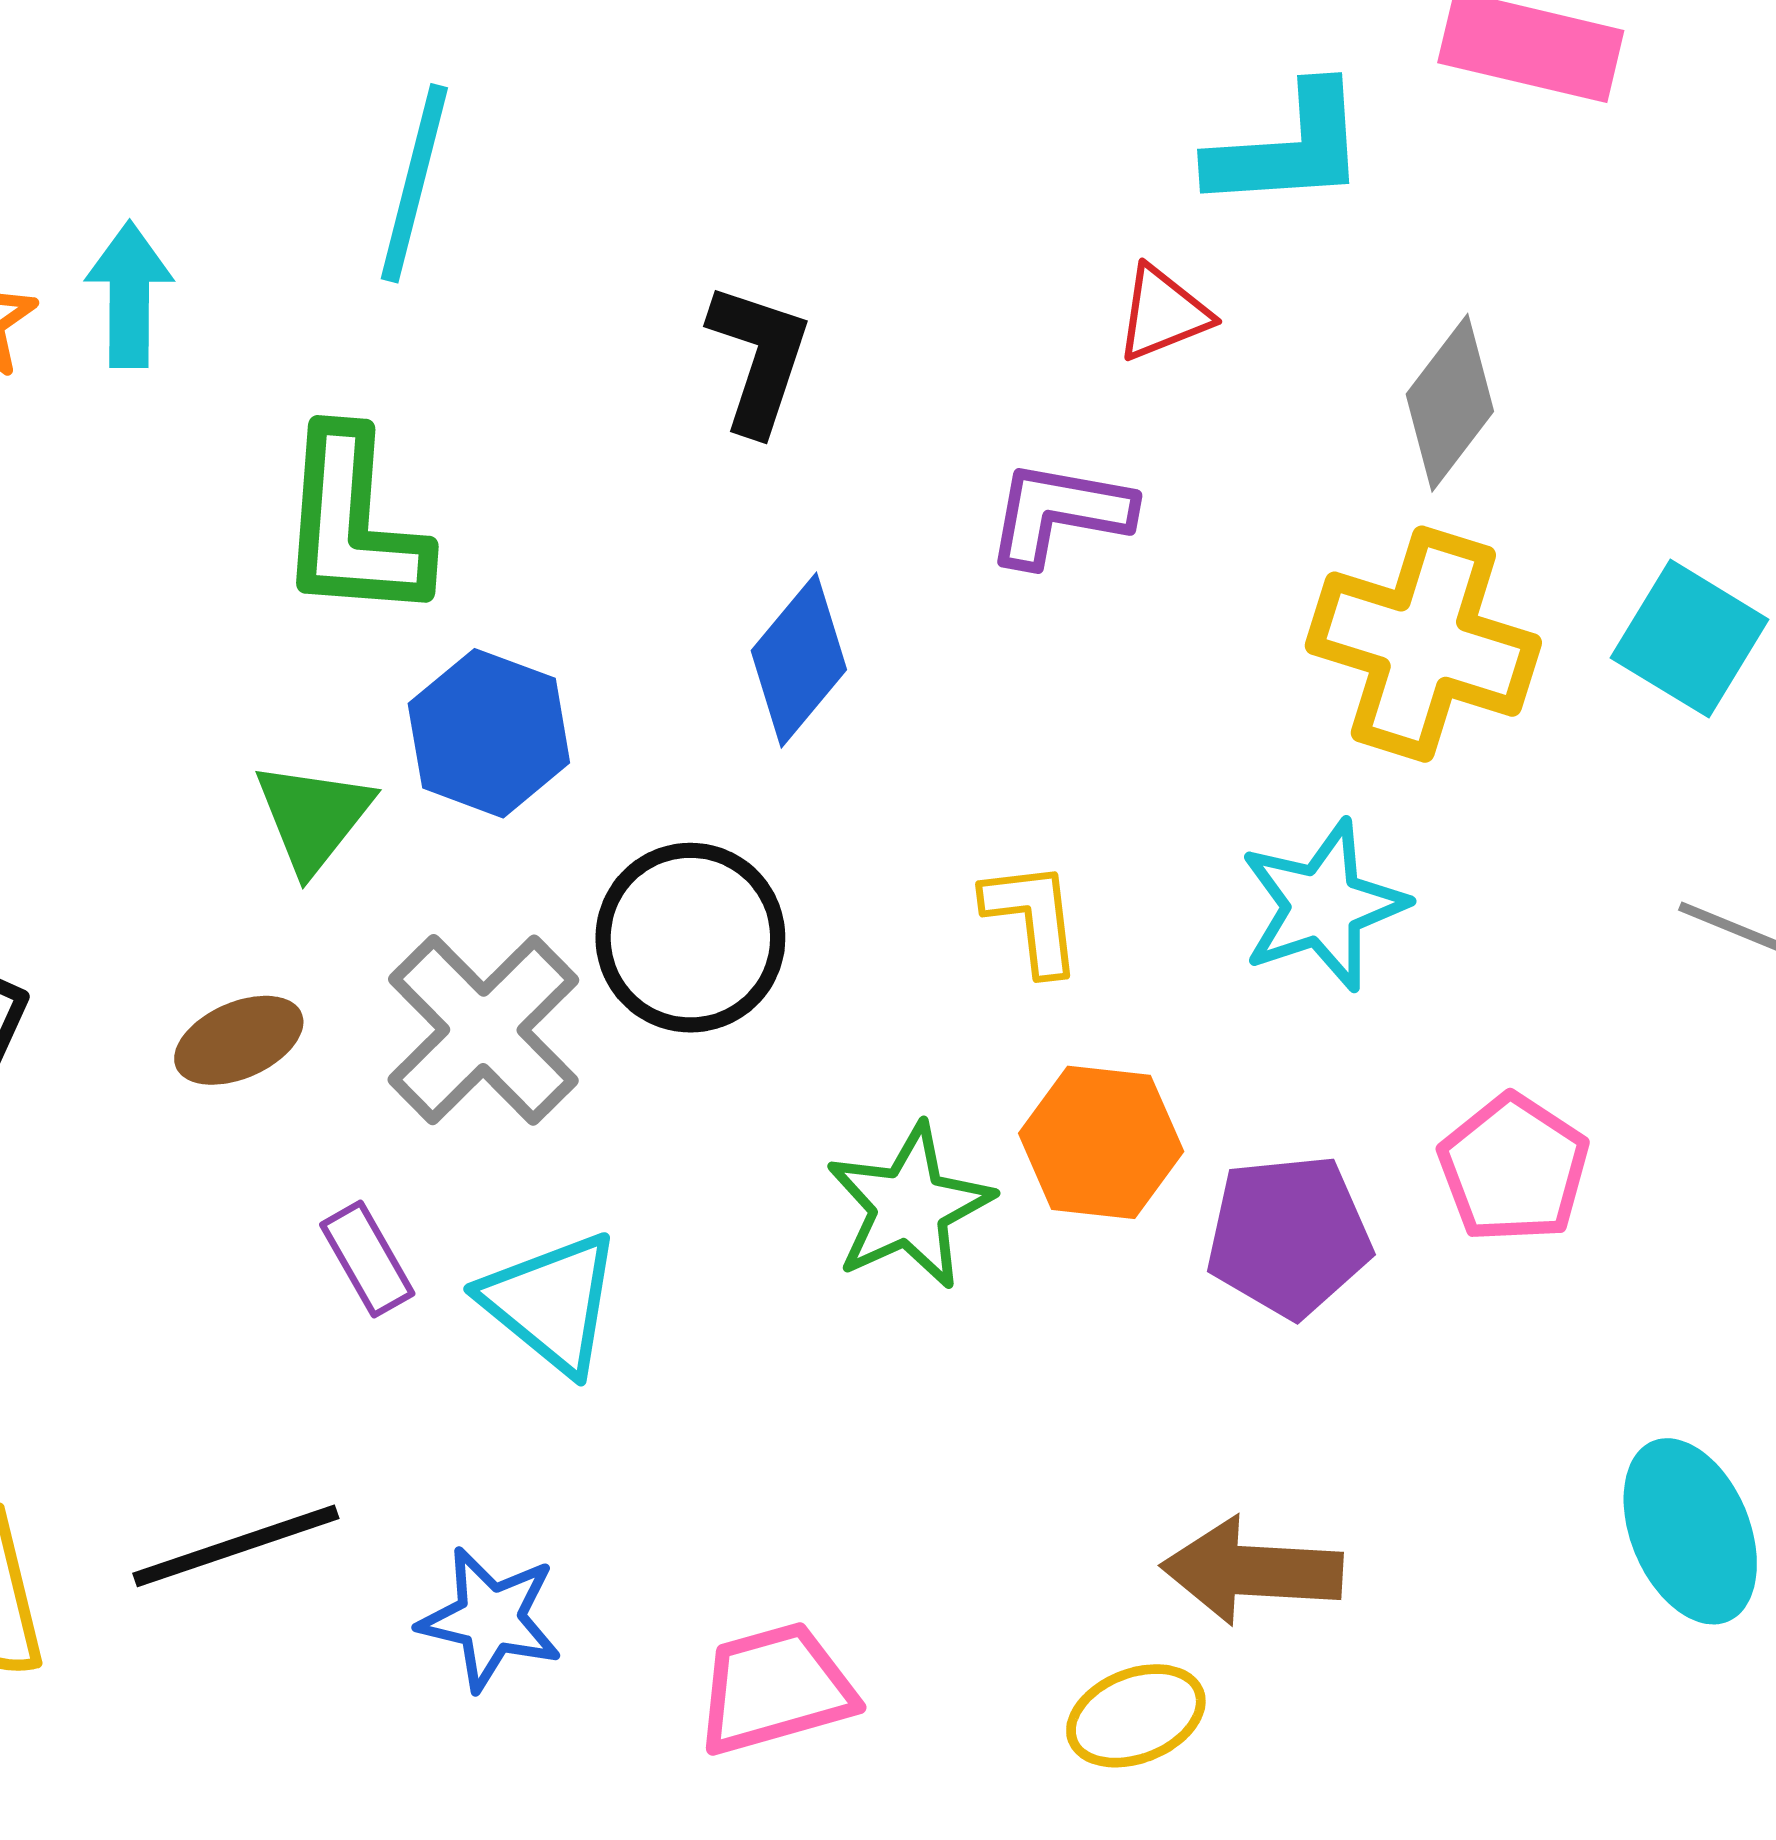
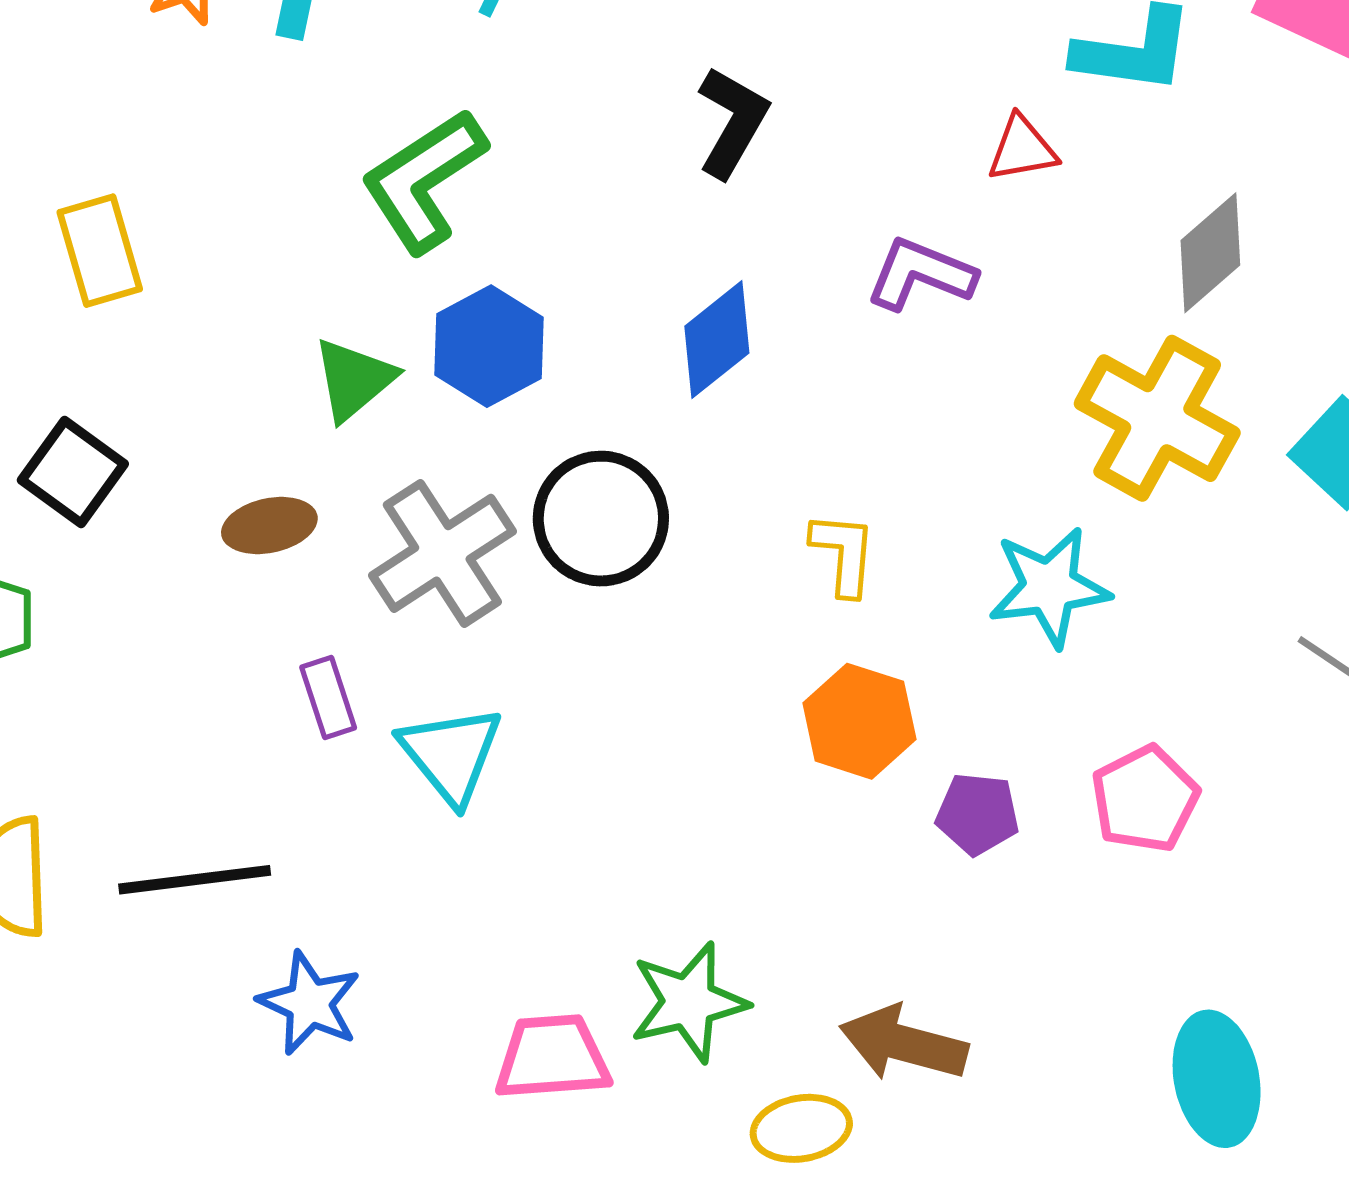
green L-shape: (353, 525) -> (424, 181), turned 41
green star: (910, 1206) -> (689, 1002), moved
purple pentagon: (1289, 1236) -> (978, 814), size x0.7
blue star: (490, 1619) -> (310, 1003), moved

